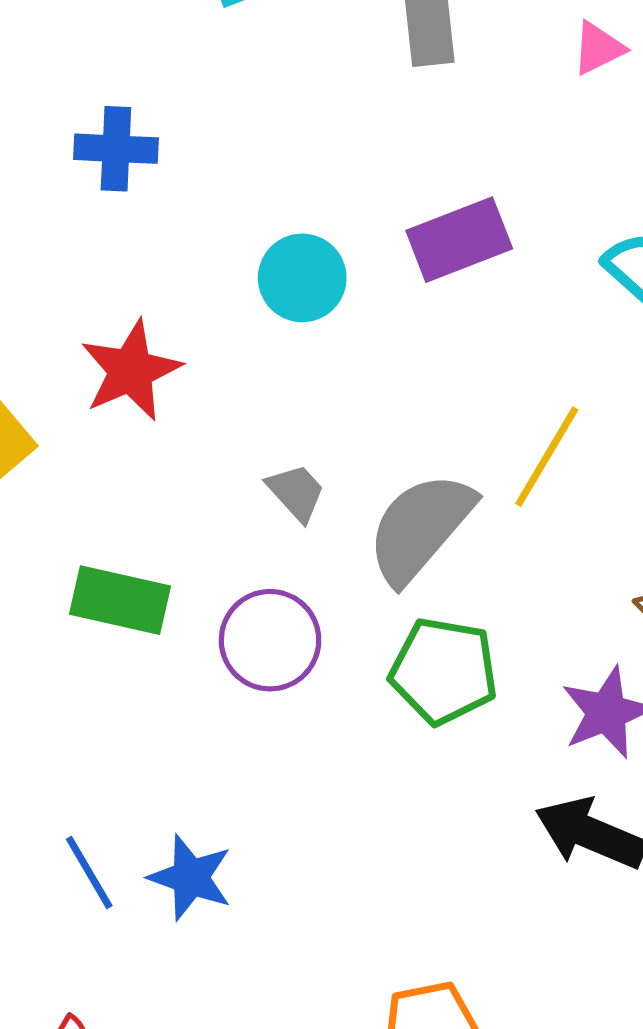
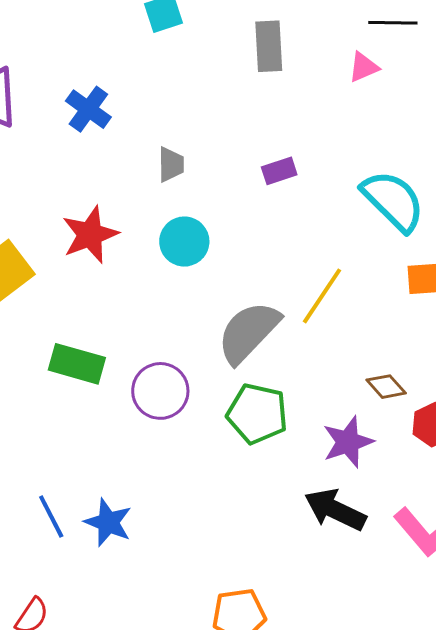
blue cross: (116, 149) -> (88, 109), turned 30
purple rectangle: (459, 240) -> (279, 171), size x0.6
cyan circle: (302, 278) -> (184, 242), moved
gray trapezoid: (296, 492) -> (171, 165), moved, turned 39

